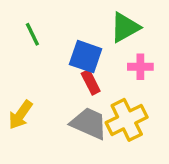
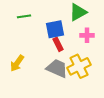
green line: (32, 34) -> (24, 16), turned -72
blue square: (86, 57) -> (55, 29), turned -30

